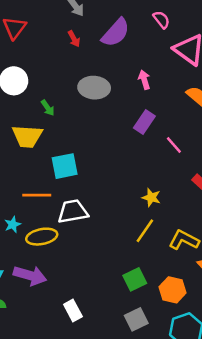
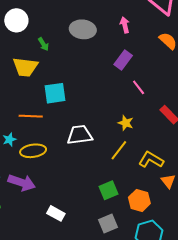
pink line: (174, 145) -> (139, 87), moved
white trapezoid: (73, 211) -> (80, 135), moved
white rectangle: (73, 310) -> (56, 213), turned -36

